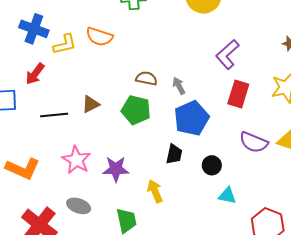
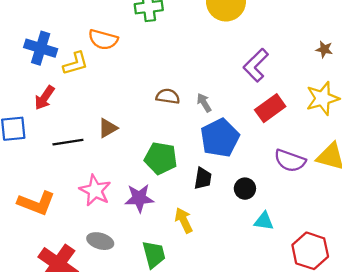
orange semicircle: (99, 37) -> (103, 40), moved
red rectangle: (238, 94) -> (270, 108), turned 40
green pentagon: (136, 110) -> (161, 158), moved

